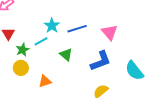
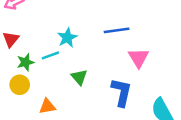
blue line: (77, 29) -> (117, 30), moved
blue L-shape: (101, 61) -> (121, 92), turned -65

